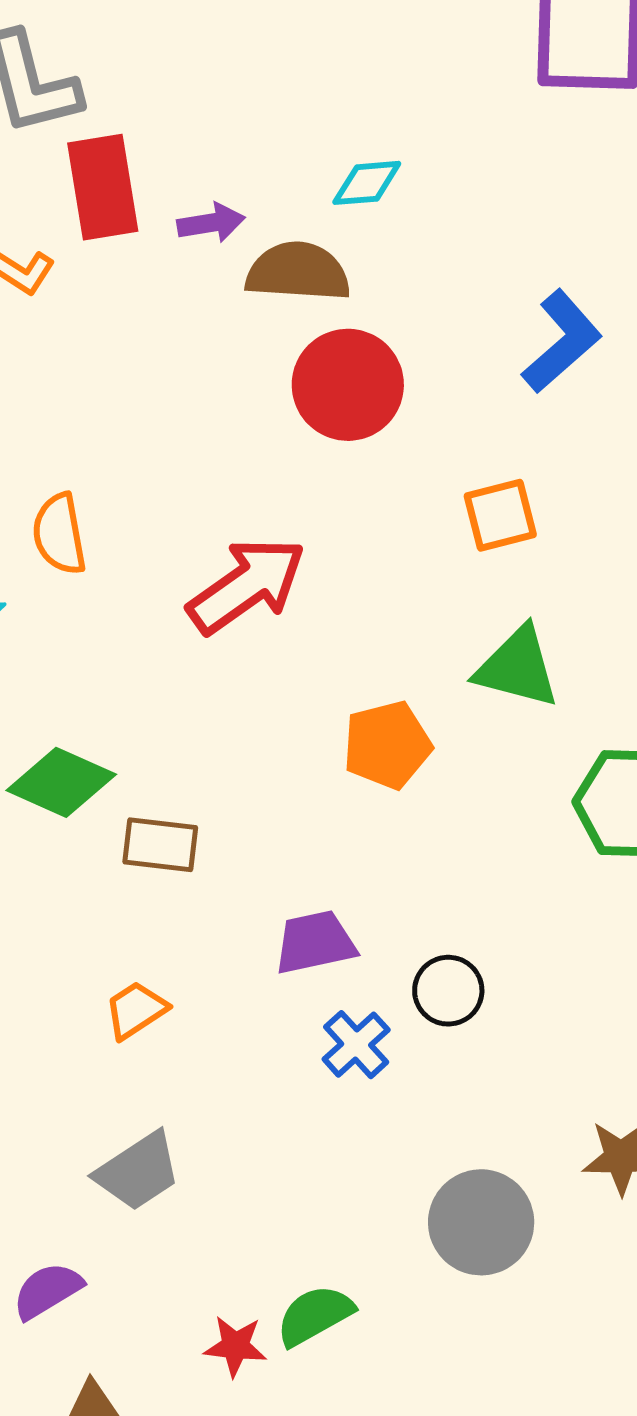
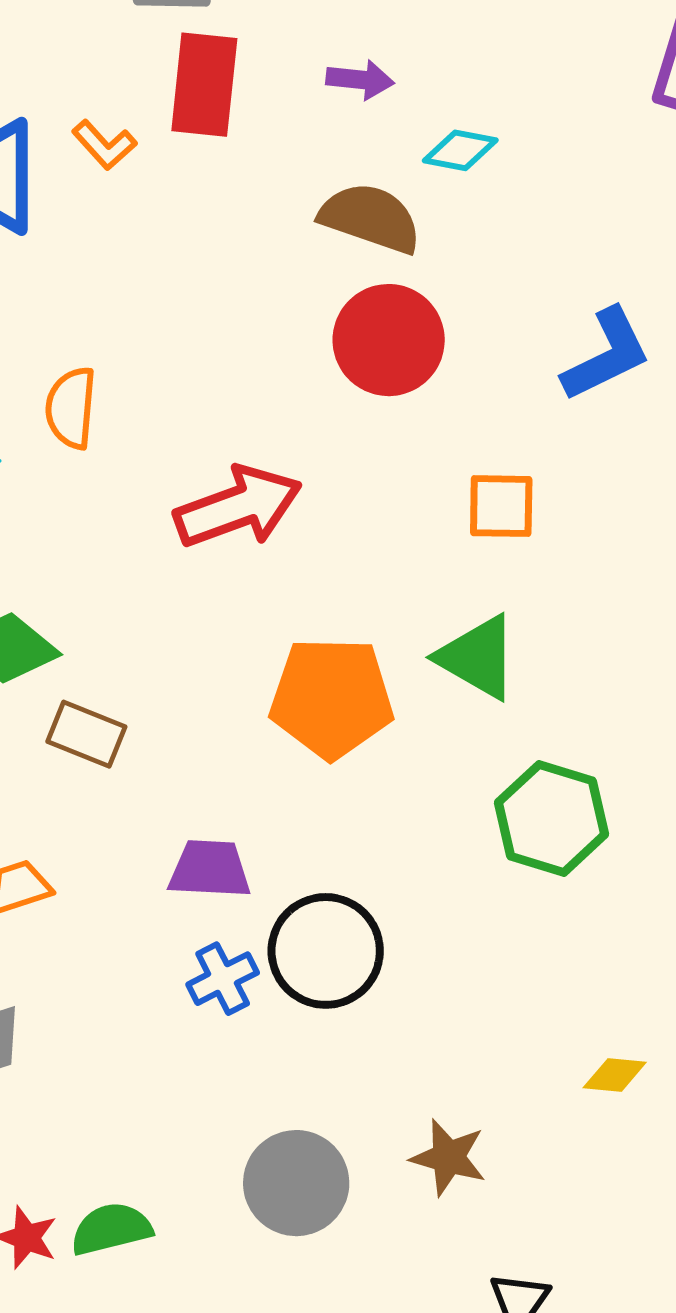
purple arrow: (211, 223) -> (360, 80), moved
orange pentagon: (387, 745) -> (332, 698), size x1.4
black circle: (448, 991) -> (326, 951), size x1.6

